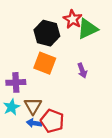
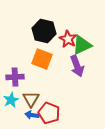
red star: (73, 19) -> (68, 39), moved
green triangle: (88, 29) -> (82, 45), moved
purple arrow: (82, 71) -> (77, 66), size x1.5

